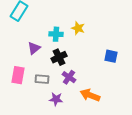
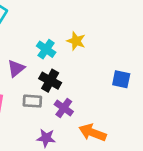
cyan cross: (56, 34) -> (46, 49), turned 32
black cross: (59, 57) -> (50, 81), turned -35
gray rectangle: (42, 79) -> (32, 101), moved

